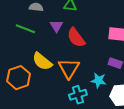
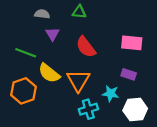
purple triangle: (56, 26) -> (52, 34), moved
green line: (25, 29) -> (26, 53), moved

